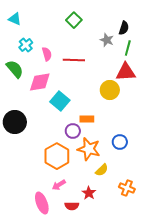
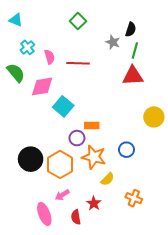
yellow circle: (110, 90) -> (154, 117), moved
black circle: (15, 122) -> (31, 159), moved
red semicircle: (72, 206) -> (76, 217), turned 80

